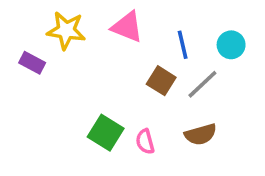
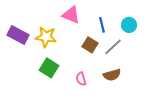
yellow star: (66, 30) -> (46, 37), moved
purple rectangle: (32, 63) -> (18, 35), size x1.5
green square: (106, 133) -> (49, 68), moved

